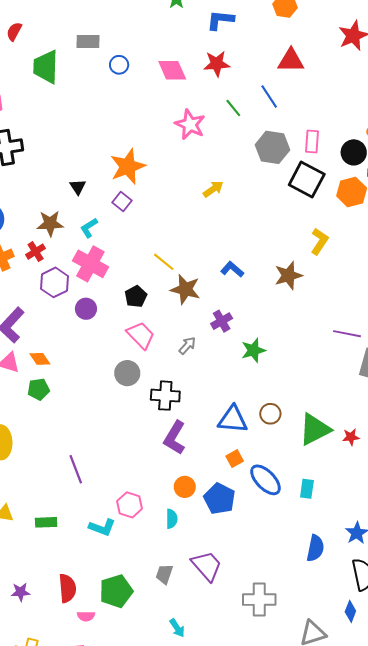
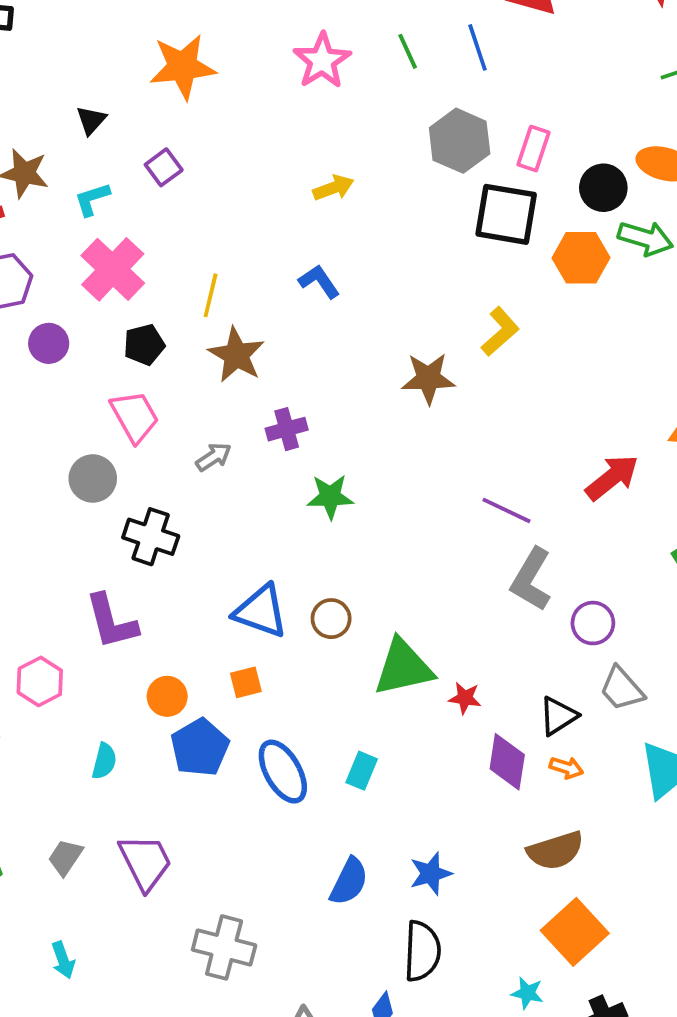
orange star: (128, 166) -> (183, 67), moved
black square: (307, 179) -> (506, 214), turned -33
yellow line: (164, 262) -> (211, 295), turned 50
pink cross: (90, 264) -> (113, 269), moved
blue L-shape: (232, 269) -> (319, 282), moved
purple L-shape: (175, 438) -> (111, 622), moved, turned -60
blue ellipse: (266, 480) -> (283, 772), moved
orange circle: (185, 487) -> (167, 696), moved
pink hexagon: (130, 505) -> (40, 681), moved

